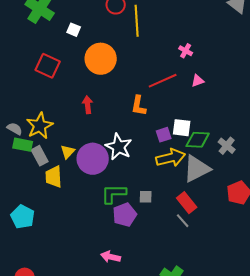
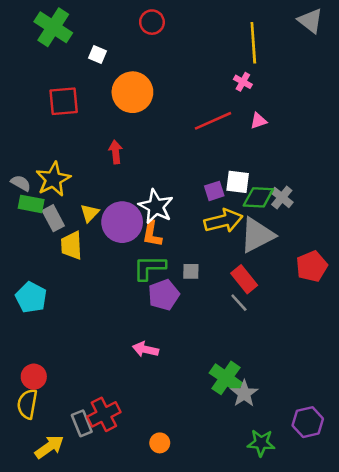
yellow line: (137, 21) -> (253, 43), moved
red square: (48, 66) -> (64, 101), turned -30
orange L-shape: (139, 106) -> (152, 234), moved
gray cross: (227, 146) -> (282, 197), moved

